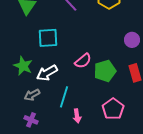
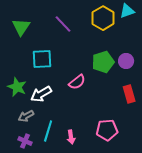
green pentagon: (105, 71) -> (103, 62), moved
cyan line: (64, 97) -> (48, 131), moved
pink pentagon: (113, 109) -> (107, 130), turned 30

